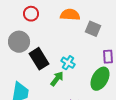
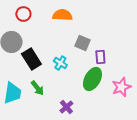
gray square: (93, 29) -> (82, 43), moved
green arrow: (57, 79) -> (37, 88), moved, turned 105

